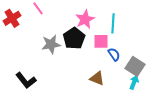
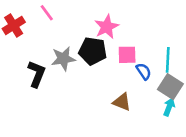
cyan line: (113, 23) -> (168, 60), moved
black pentagon: (74, 38) -> (93, 51), turned -30
black L-shape: (26, 80) -> (37, 74), moved, turned -120

